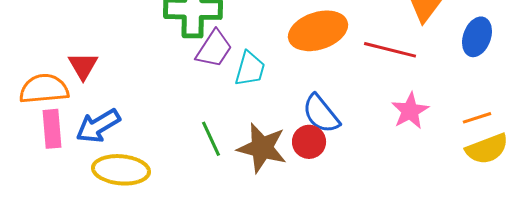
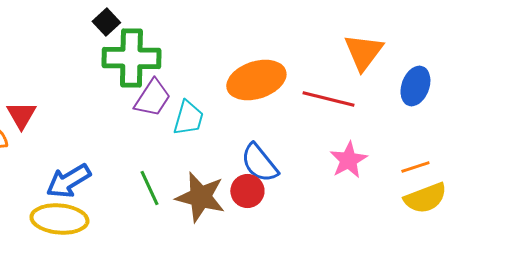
blue arrow: (98, 126) -> (68, 181), moved

